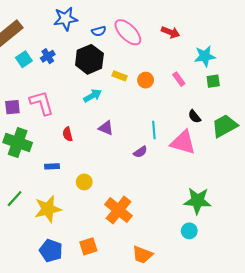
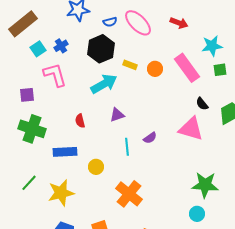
pink rectangle: (179, 79) -> (187, 68), size x2.0
cyan arrow: (93, 96) -> (104, 84), size x1.5
pink L-shape: (42, 103) -> (55, 75), moved
purple triangle: (106, 128) -> (117, 115), turned -42
cyan line: (154, 130) -> (127, 147), moved
blue rectangle: (52, 166) -> (65, 152), size x1.6

